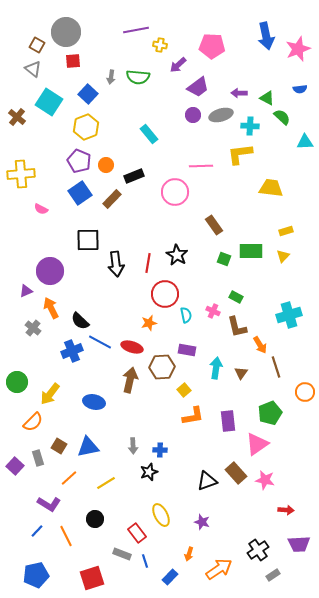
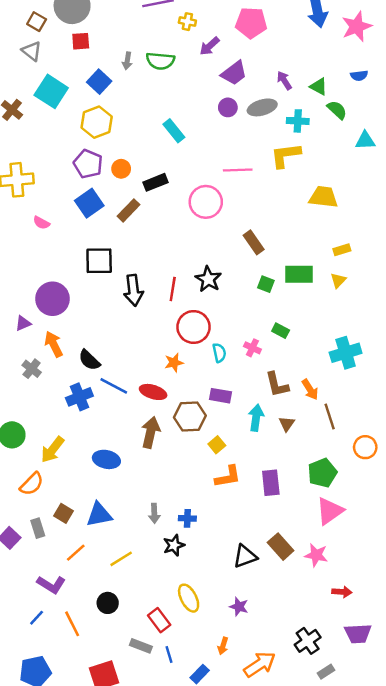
purple arrow: (239, 93) -> (284, 80), turned 56
brown L-shape: (237, 327) -> (277, 385), moved
pink triangle: (257, 444) -> (330, 511), moved

